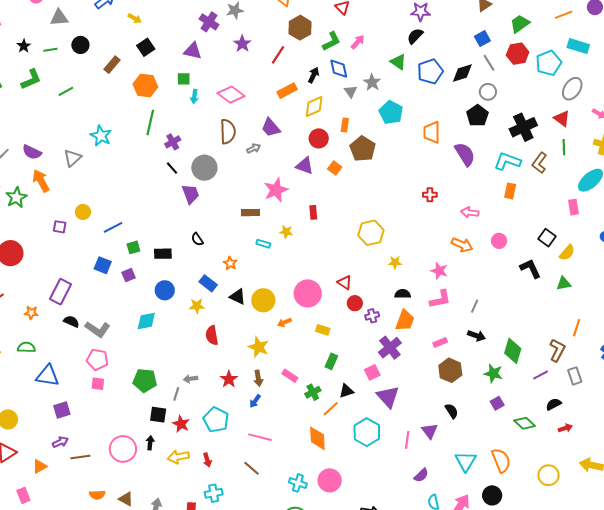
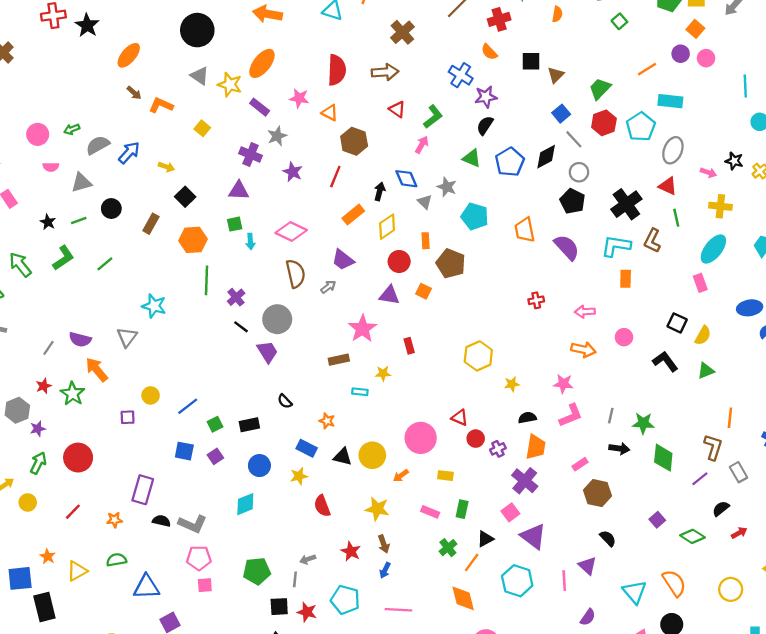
green L-shape: (331, 41) -> (433, 117), moved
green star: (493, 373) -> (643, 423), moved
pink rectangle: (290, 376) -> (430, 512), moved

